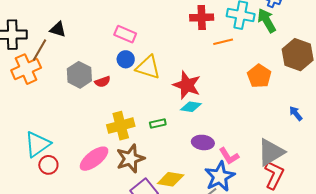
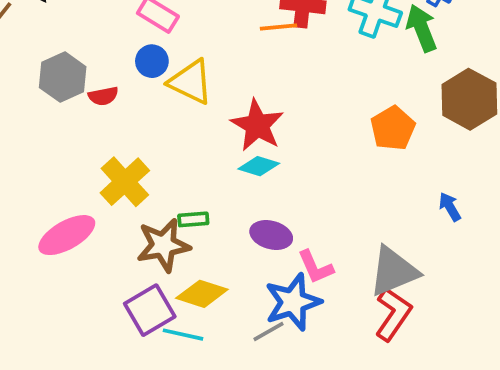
orange line: (223, 42) -> (279, 27), moved
green rectangle: (158, 123) -> (193, 219), moved
yellow cross: (121, 126) -> (125, 182), turned -36
brown star: (130, 159) -> (163, 245), moved

